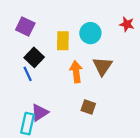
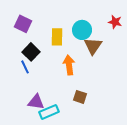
brown triangle: (103, 66) -> (93, 46), moved
purple triangle: (40, 113) -> (36, 102), turned 42
cyan rectangle: (28, 124) -> (49, 112), moved, turned 54

